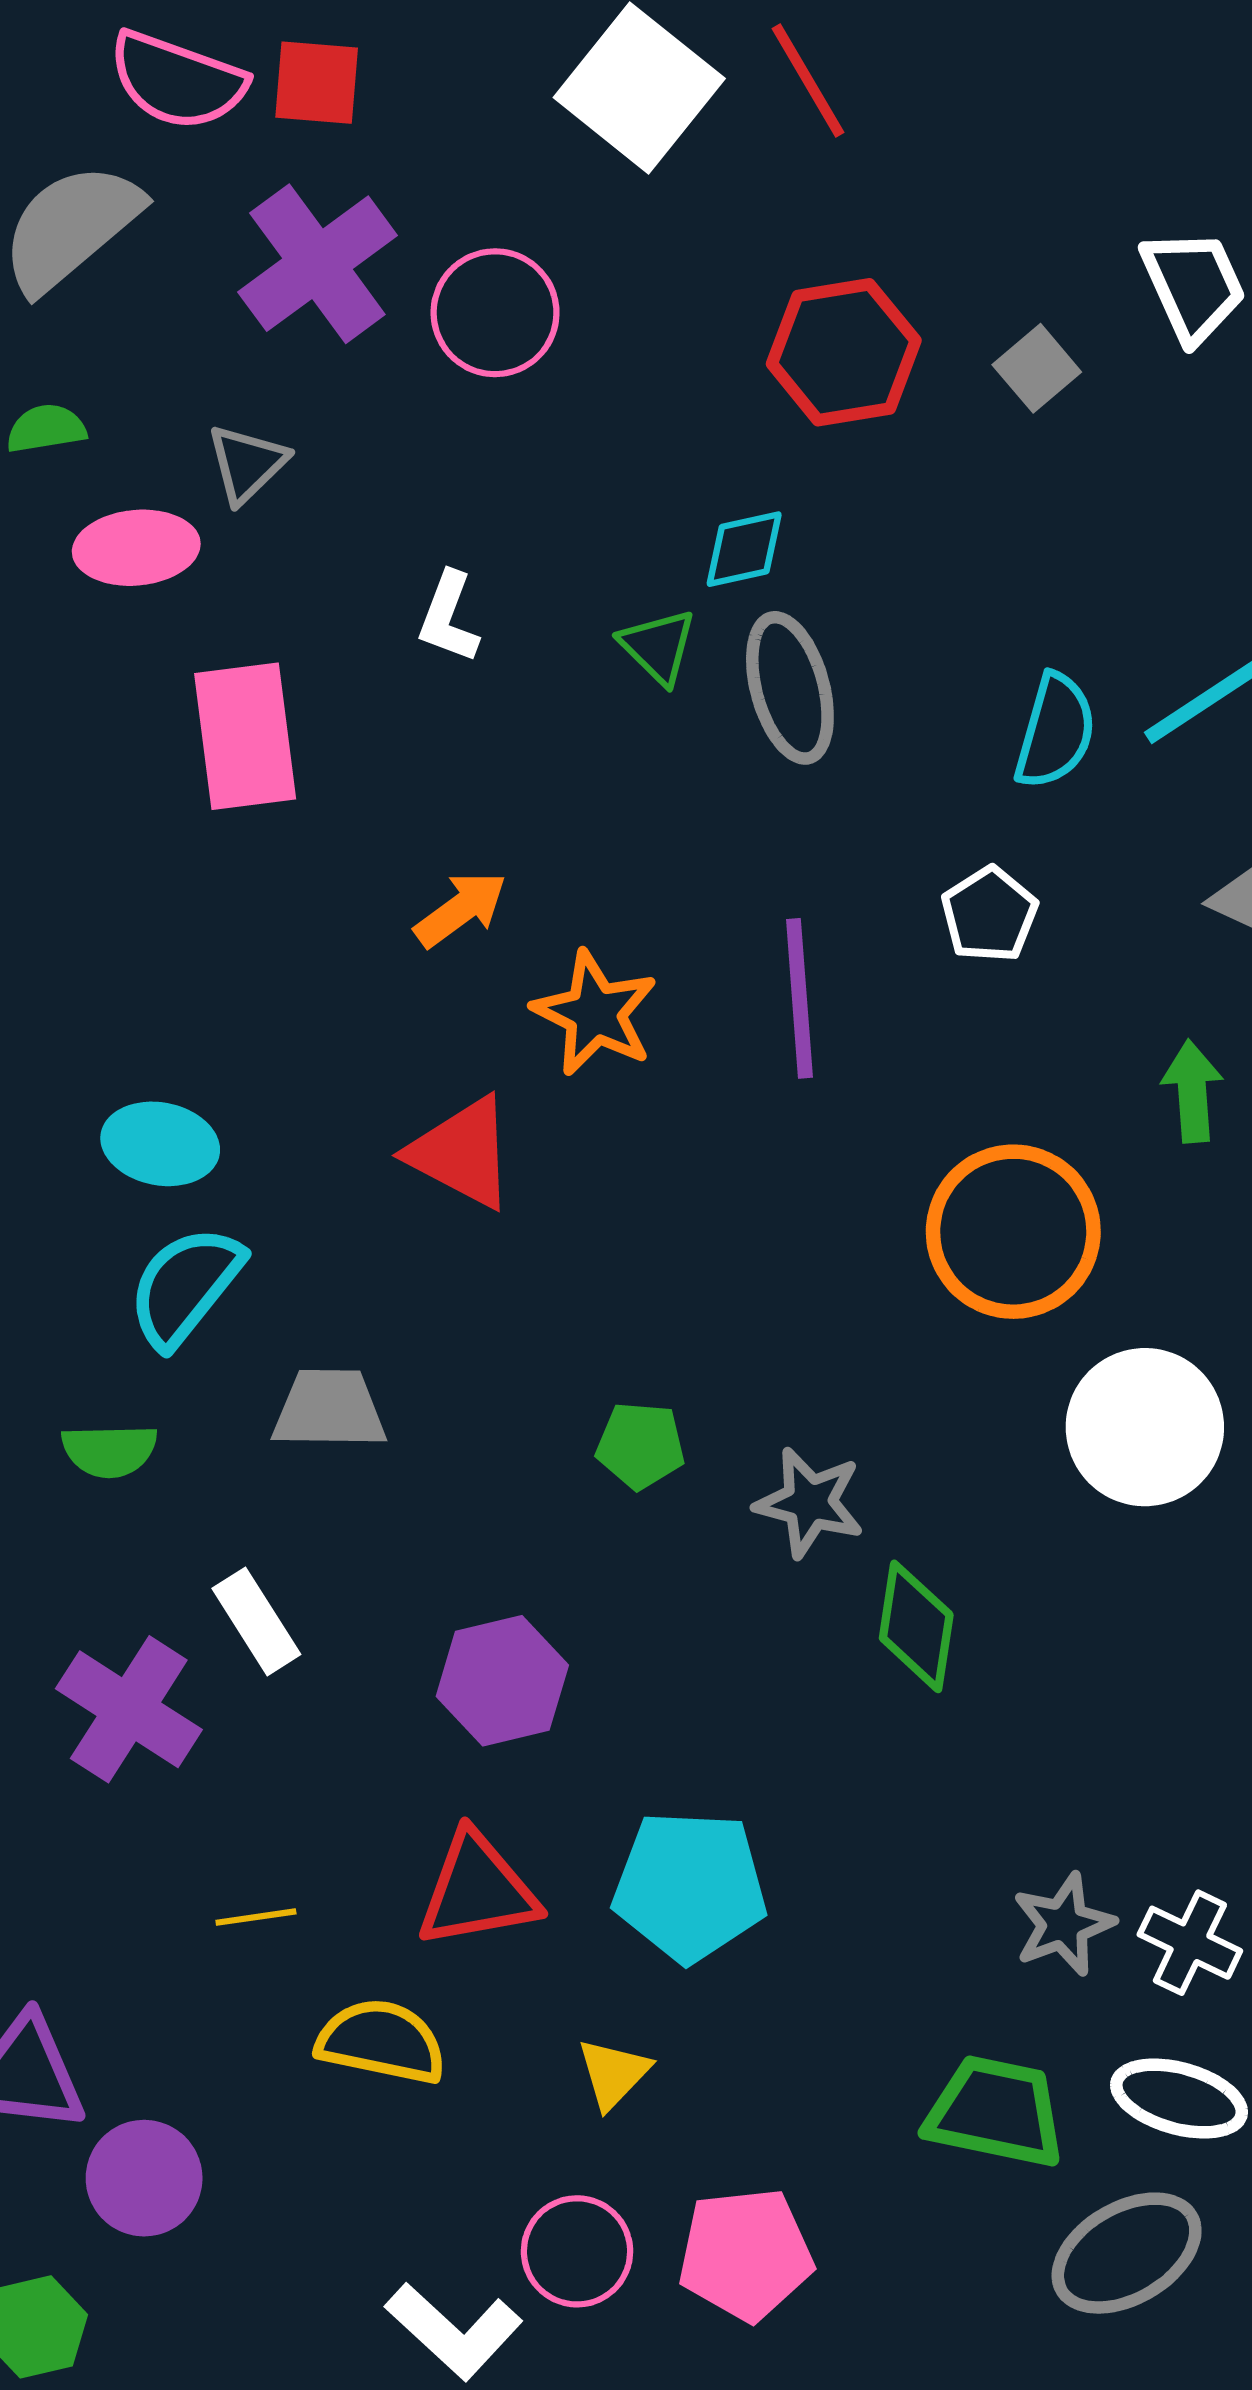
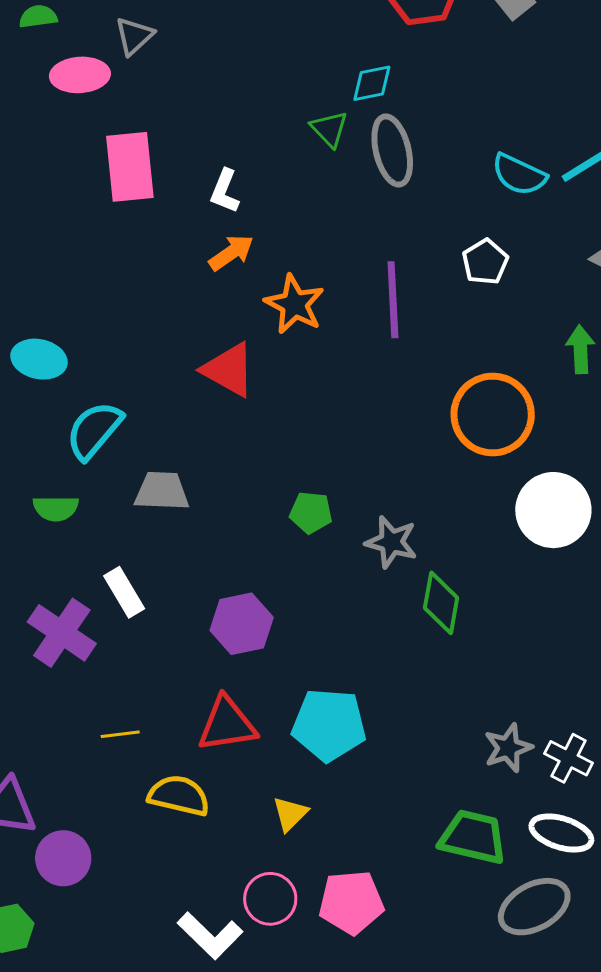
white L-shape: (449, 617) -> (225, 191), moved
cyan semicircle: (1055, 731) -> (519, 175), turned 98
cyan ellipse: (160, 1144) -> (39, 359), moved

